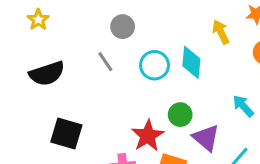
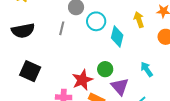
gray line: (105, 62) -> (62, 28), turned 40
cyan circle: (154, 65) -> (96, 21), moved

